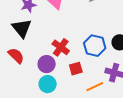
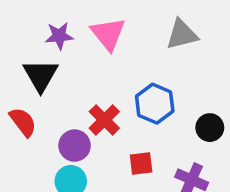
blue hexagon: (95, 46) -> (155, 104), moved
red square: (76, 69) -> (141, 163), moved

